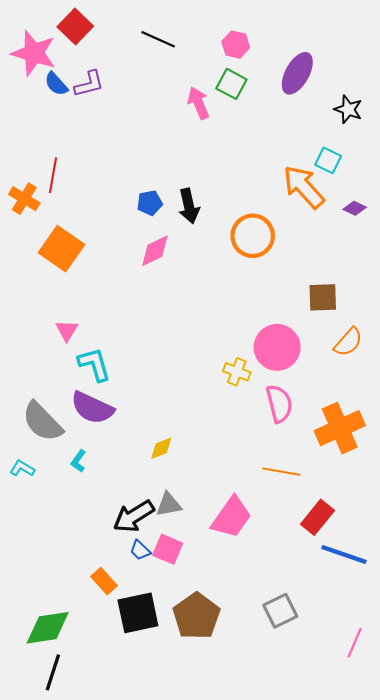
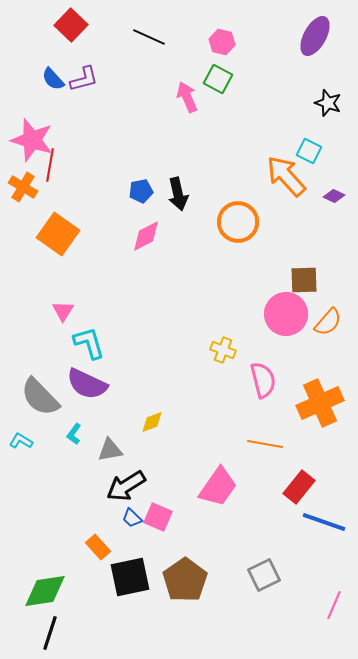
pink star: (34, 53) -> (32, 140), moved
purple ellipse: (297, 73) -> (315, 36), moved
pink circle: (277, 347) -> (286, 314), moved
gray triangle: (169, 505) -> (110, 450), moved

